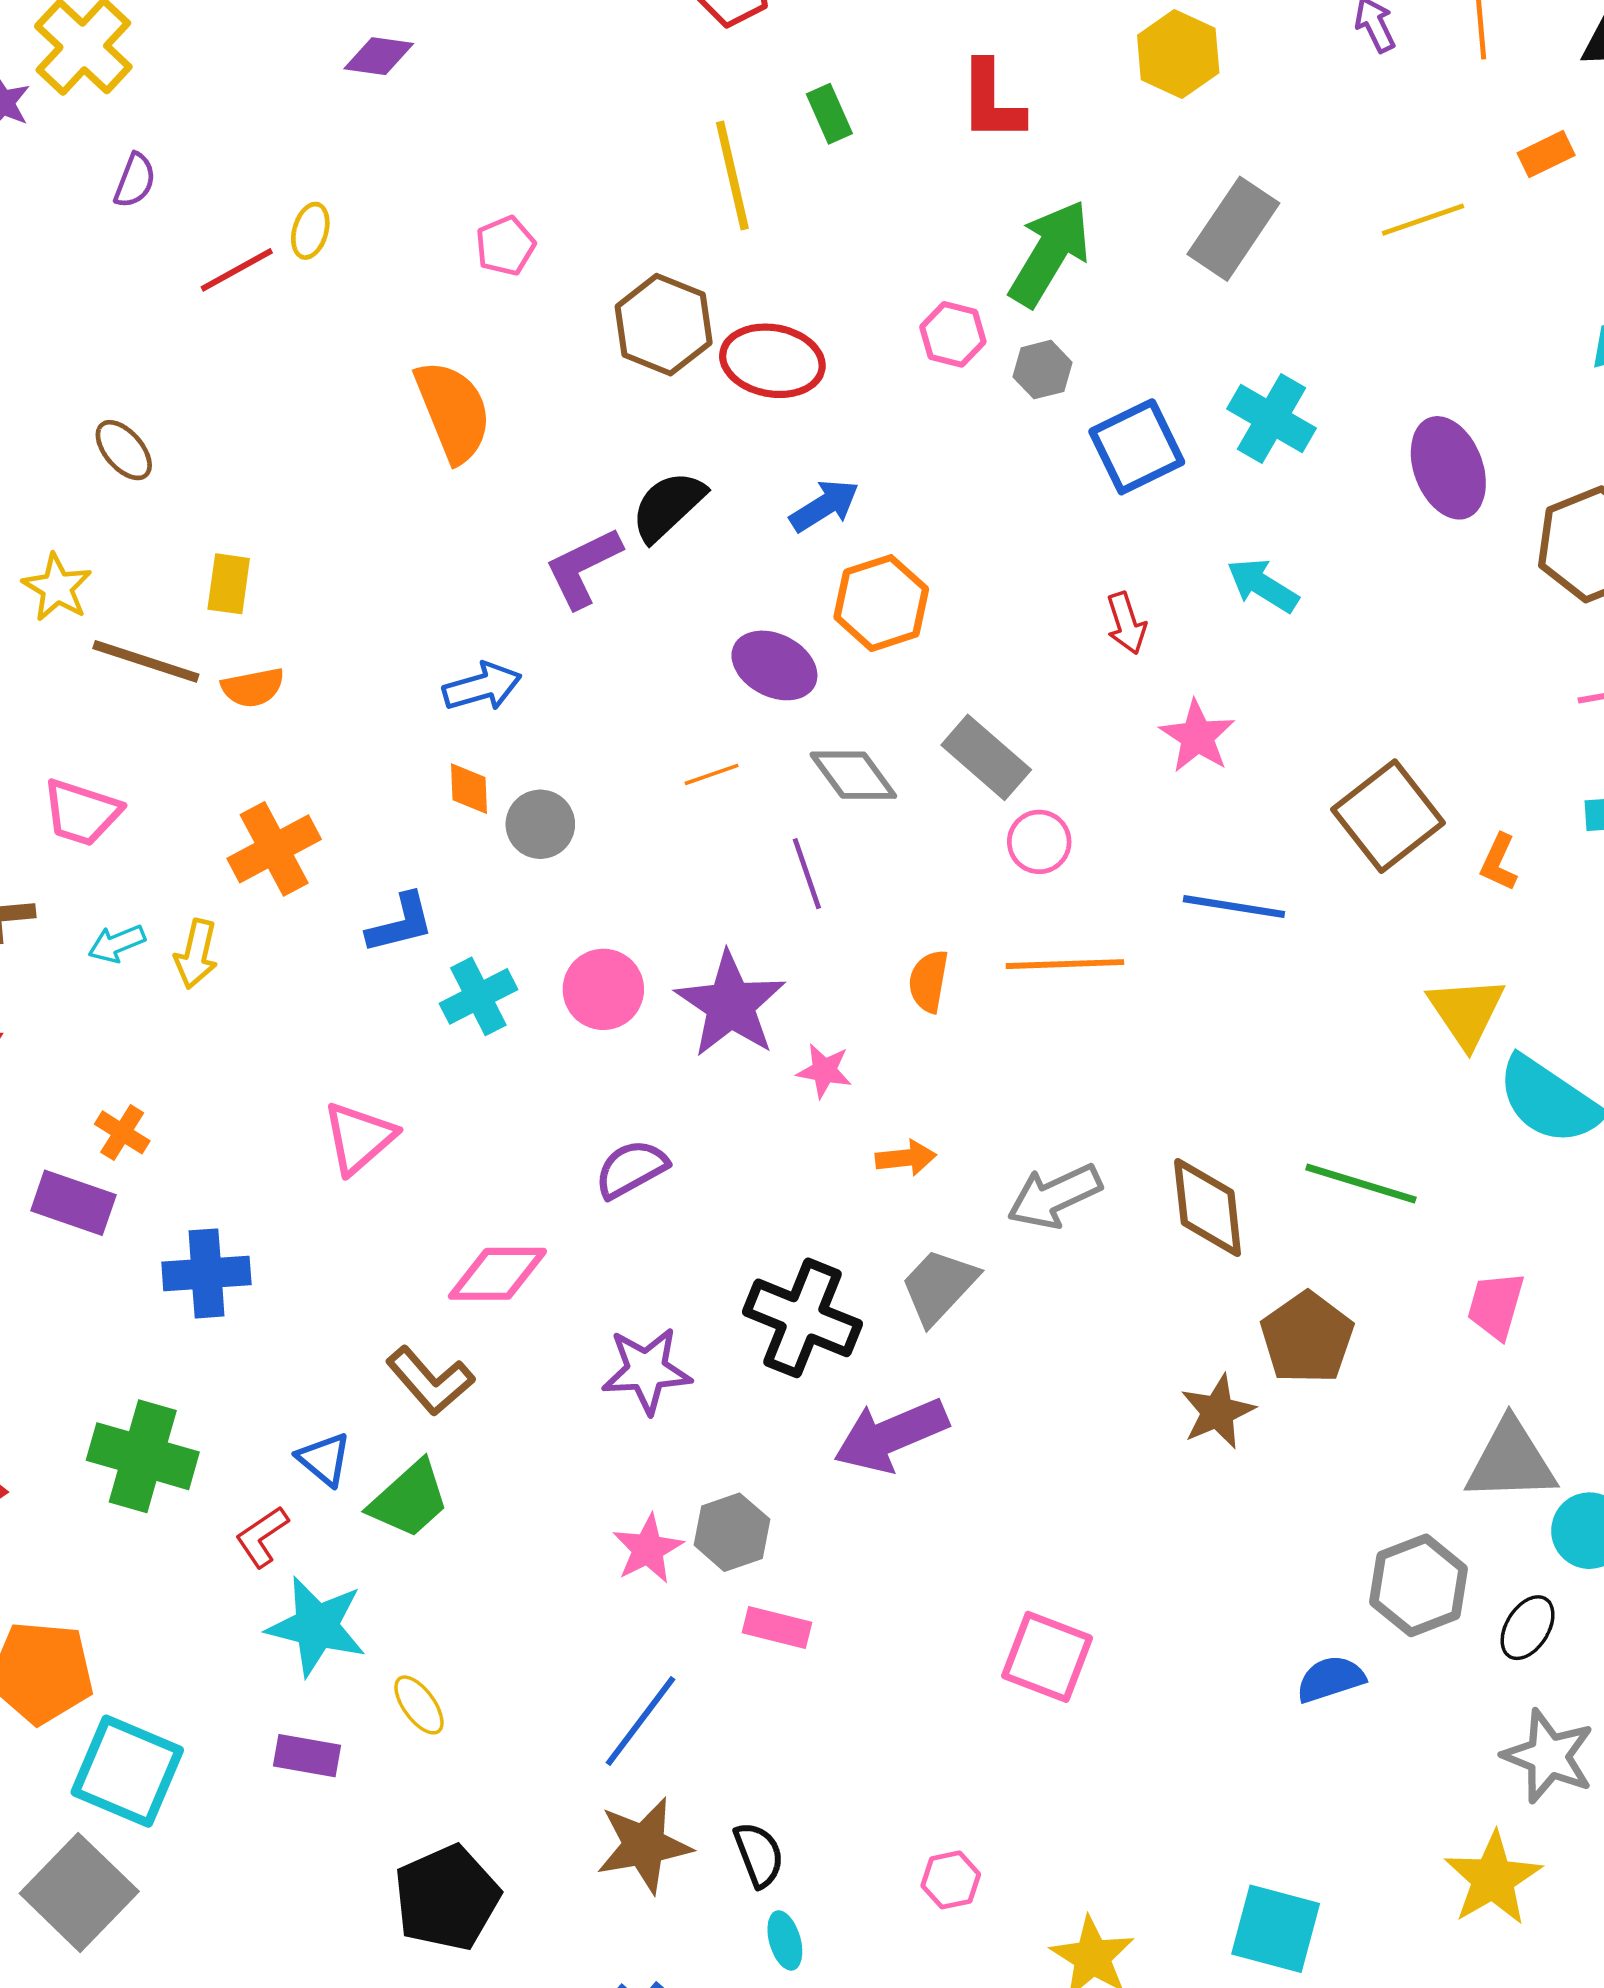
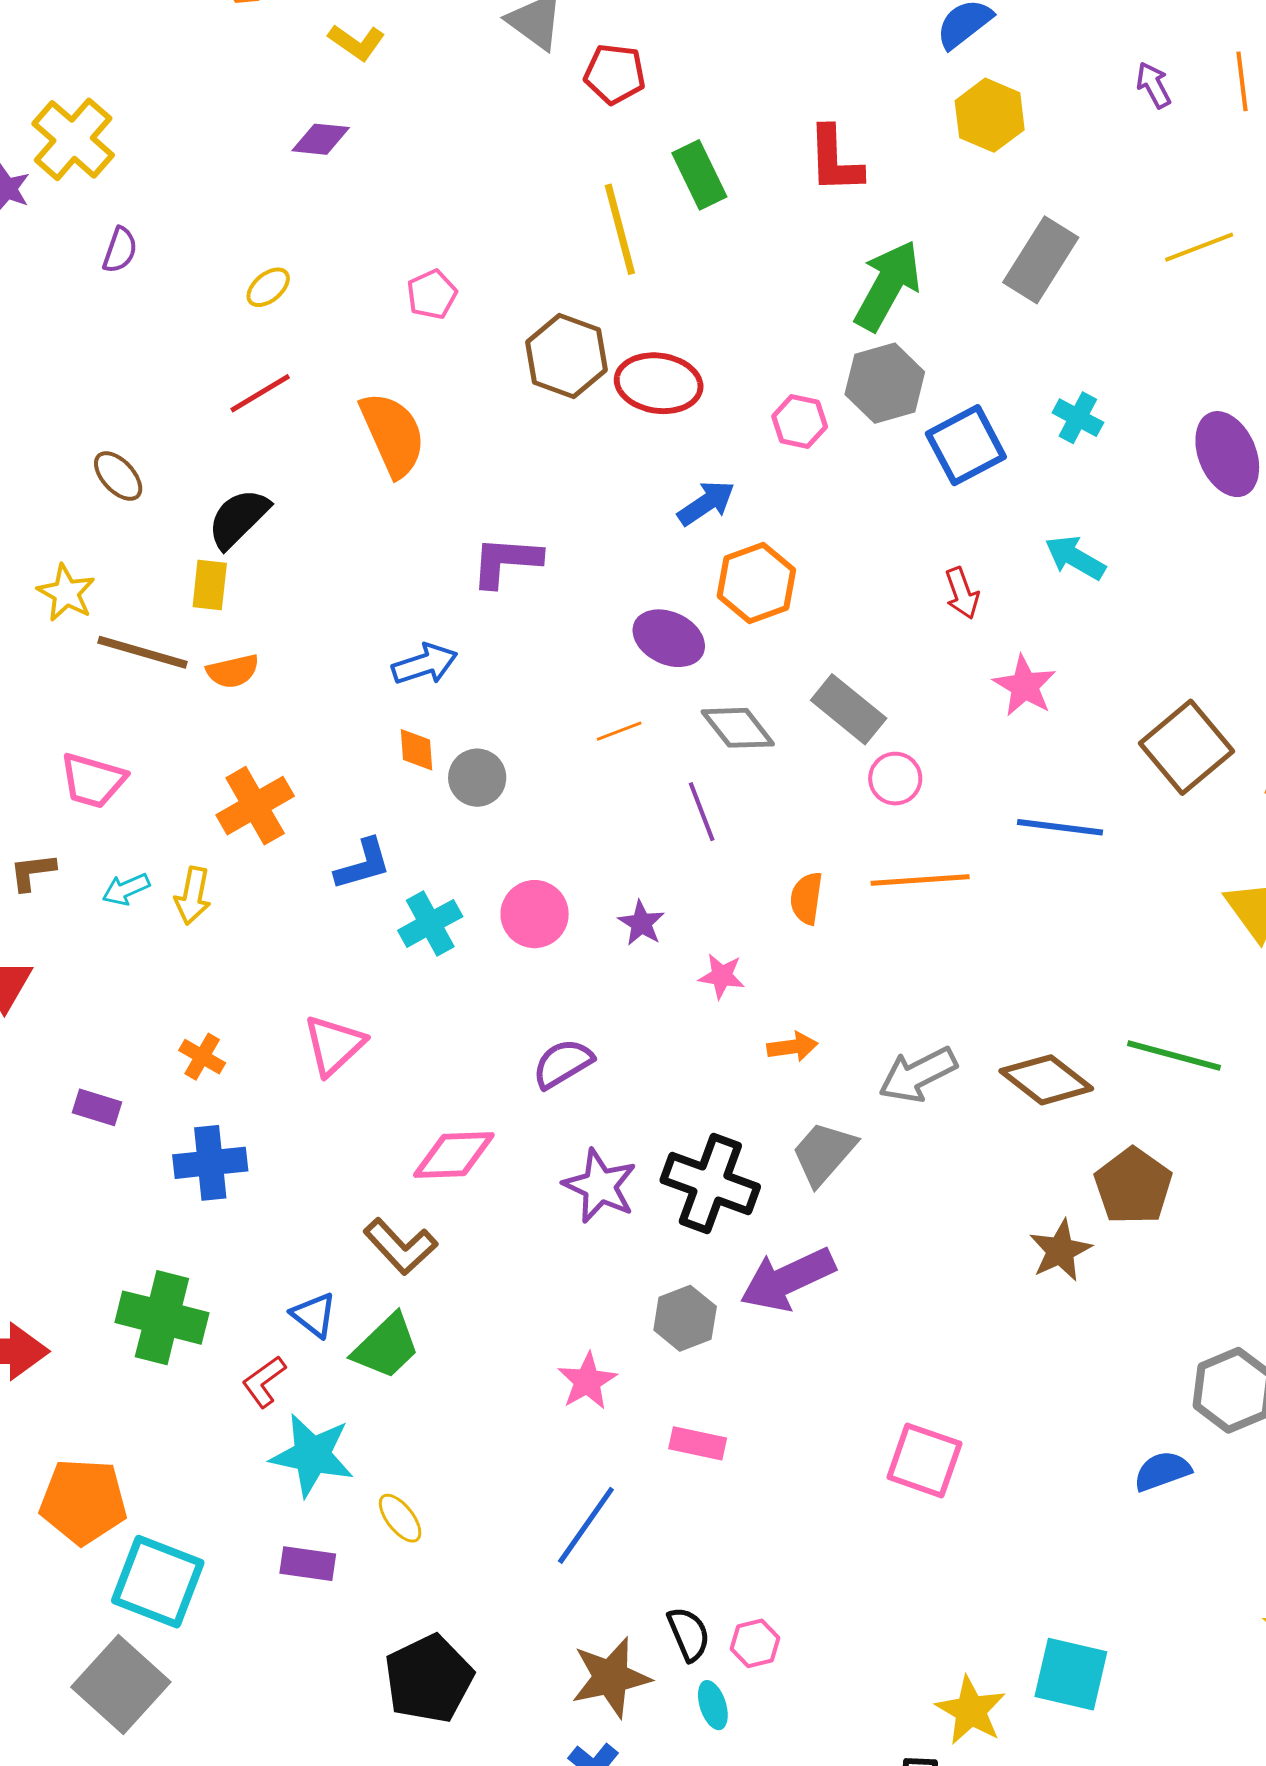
green rectangle: (829, 114) -> (699, 175), size x1.4
yellow ellipse: (310, 231) -> (268, 287), turned 36
red line: (237, 270) -> (260, 393), moved
pink hexagon: (953, 334) -> (800, 421), moved
gray hexagon: (1042, 370) -> (885, 383), size x1.6
cyan cross: (1271, 418) -> (1078, 418), size x0.7
black semicircle: (668, 506) -> (238, 518), moved
purple L-shape: (583, 567) -> (506, 562), turned 32
purple star: (730, 1004) -> (641, 923), size x0.5
orange cross: (122, 1132) -> (202, 1057), moved
purple rectangle: (73, 1203) -> (97, 1107), size x0.7
brown diamond: (1208, 1207) -> (1046, 1080), turned -44
purple star: (647, 1370) -> (600, 1186), moved, turned 30
gray hexagon: (732, 1532) -> (685, 1318), moved
brown star: (644, 1845) -> (611, 1677), moved
pink hexagon: (951, 1880) -> (755, 1643), moved
cyan square: (1276, 1929) -> (1071, 1674), moved

